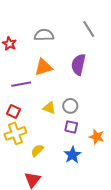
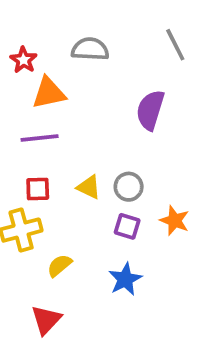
orange triangle: (43, 67) -> (49, 93), moved
red square: (13, 112) -> (38, 189), moved, turned -32
orange star: (97, 137) -> (175, 221), moved

